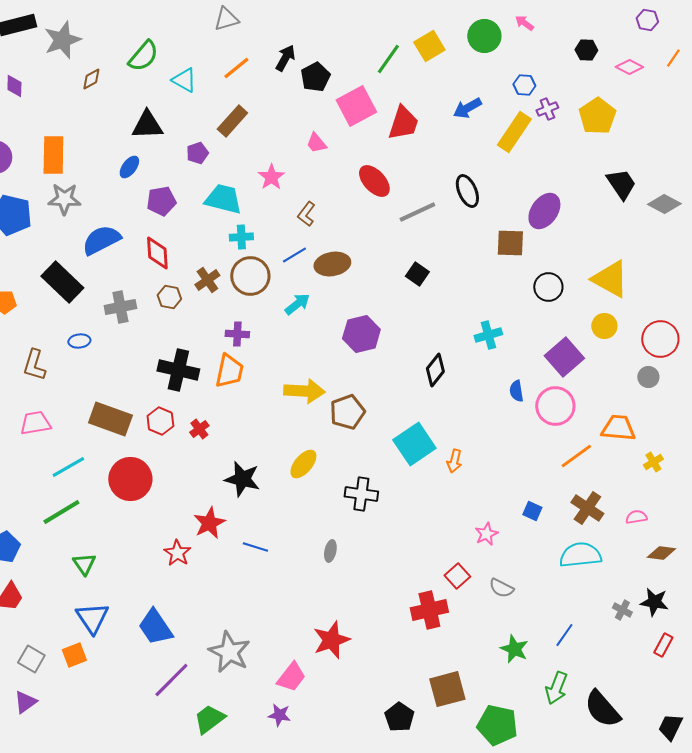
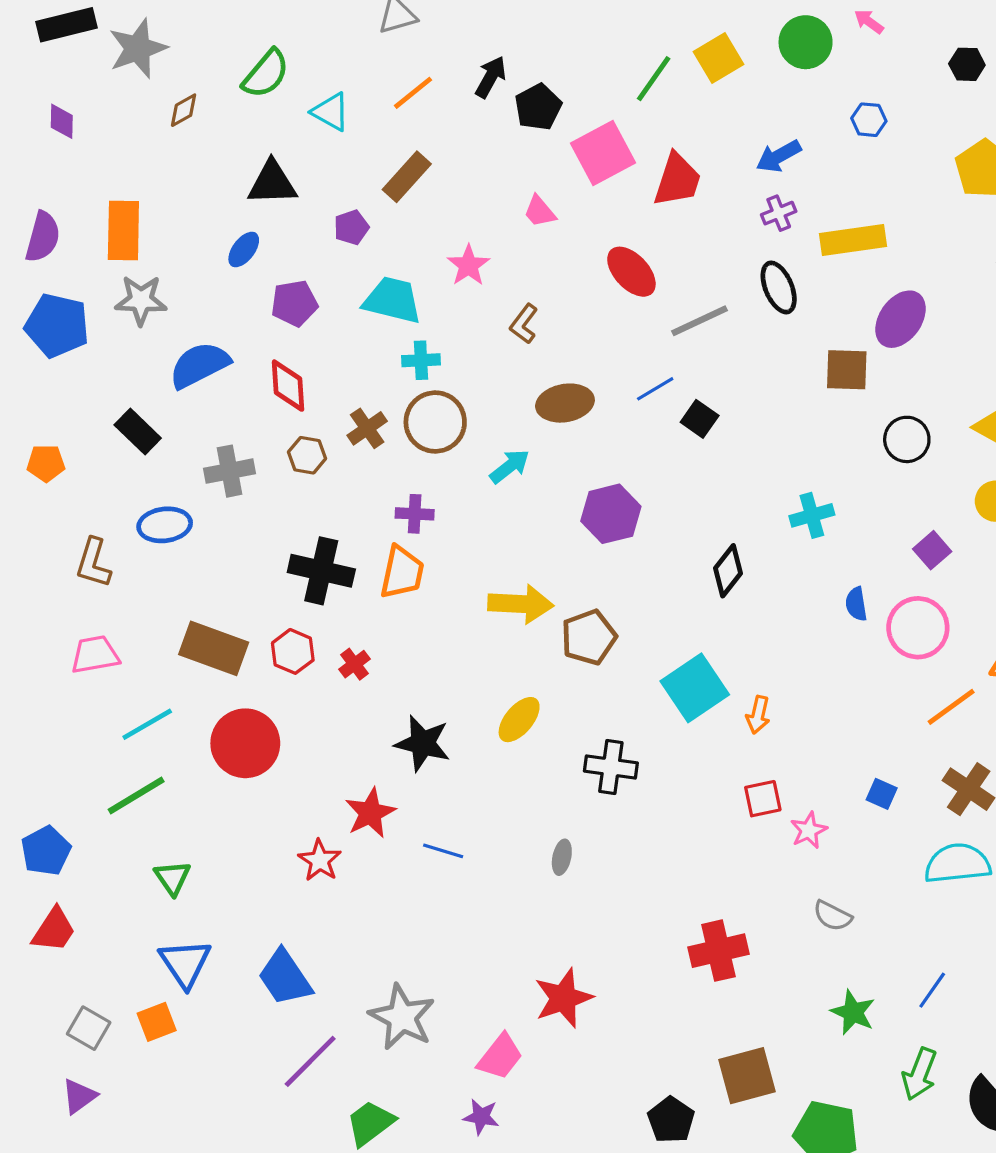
purple cross: (547, 109) -> (779, 213), moved
yellow rectangle: (514, 132) -> (853, 240), moved, turned 48
blue line: (294, 255) -> (655, 389), moved
black rectangle: (62, 282) -> (138, 432), size x0.7
blue ellipse: (79, 341) -> (165, 525), size x1.5
purple square: (564, 357) -> (932, 550), size x0.6
red square: (457, 576) -> (763, 799), moved, turned 30

